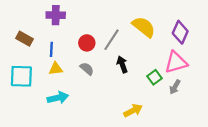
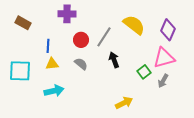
purple cross: (56, 15) -> (67, 14), moved
brown rectangle: (25, 39) -> (23, 23), moved

